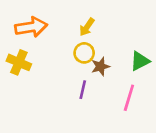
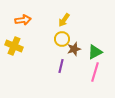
orange arrow: (31, 27) -> (23, 20), size x0.7
green triangle: (140, 61) -> (95, 52), moved

